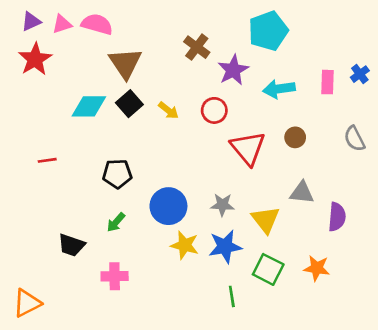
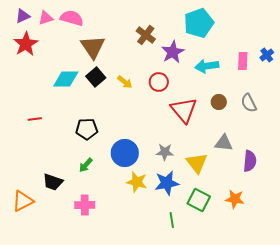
gray semicircle: (354, 139) -> (249, 103), moved
orange triangle: (27, 303) -> (23, 201), moved

